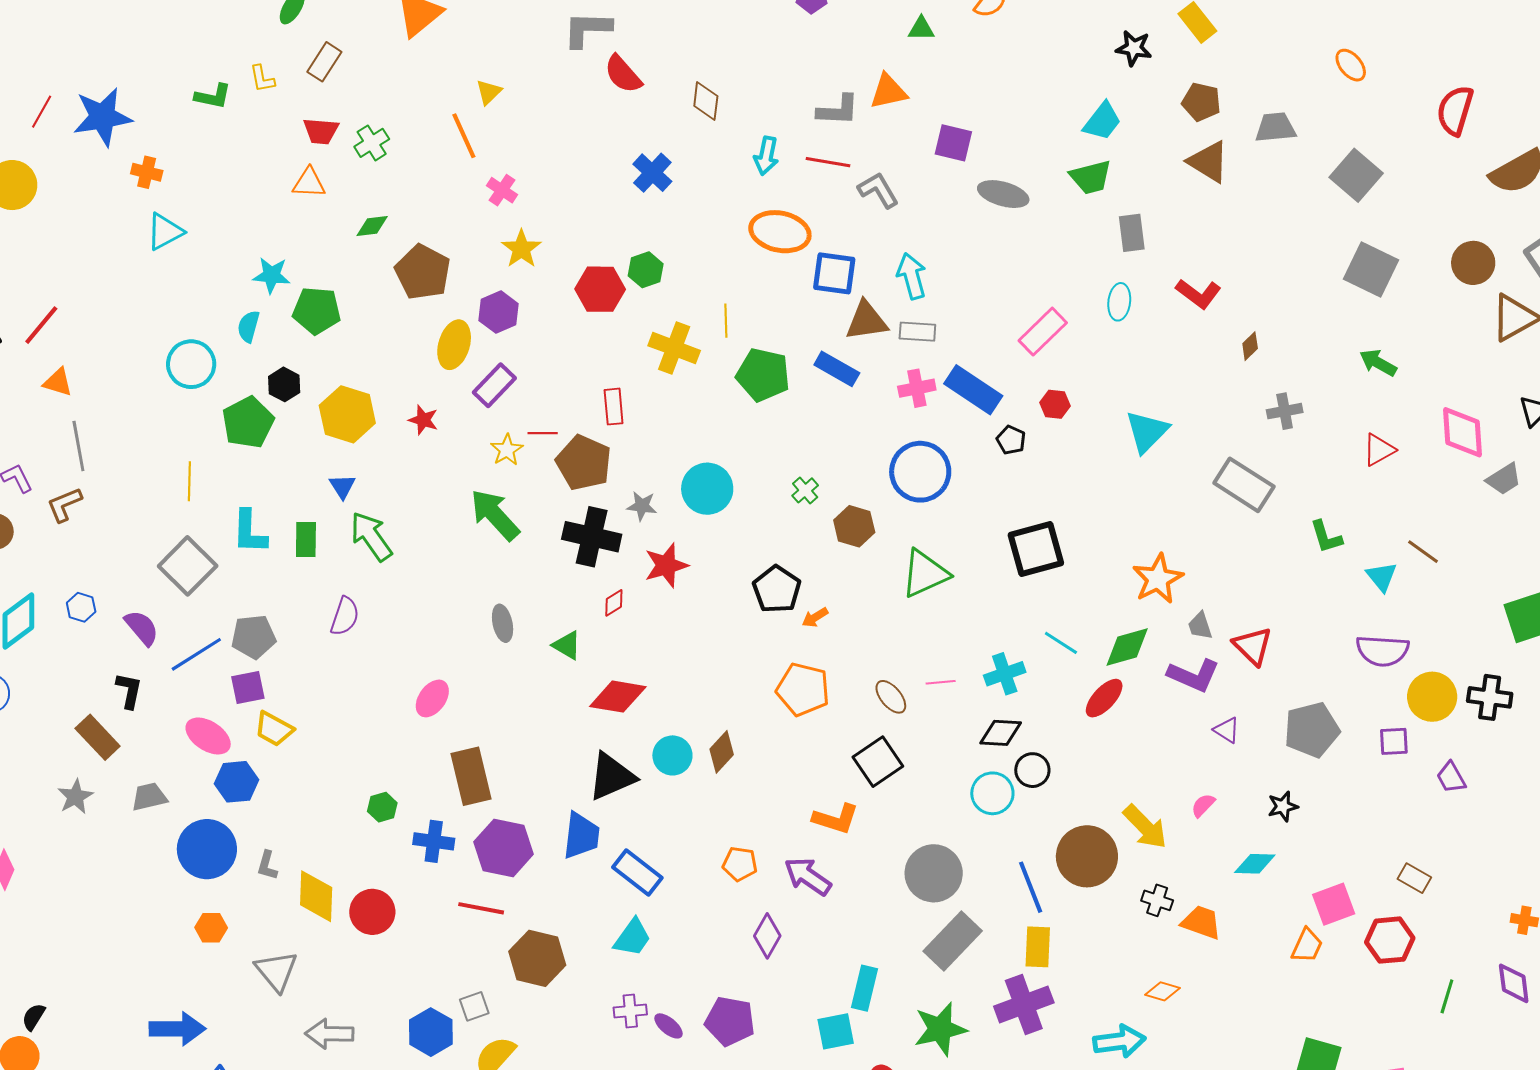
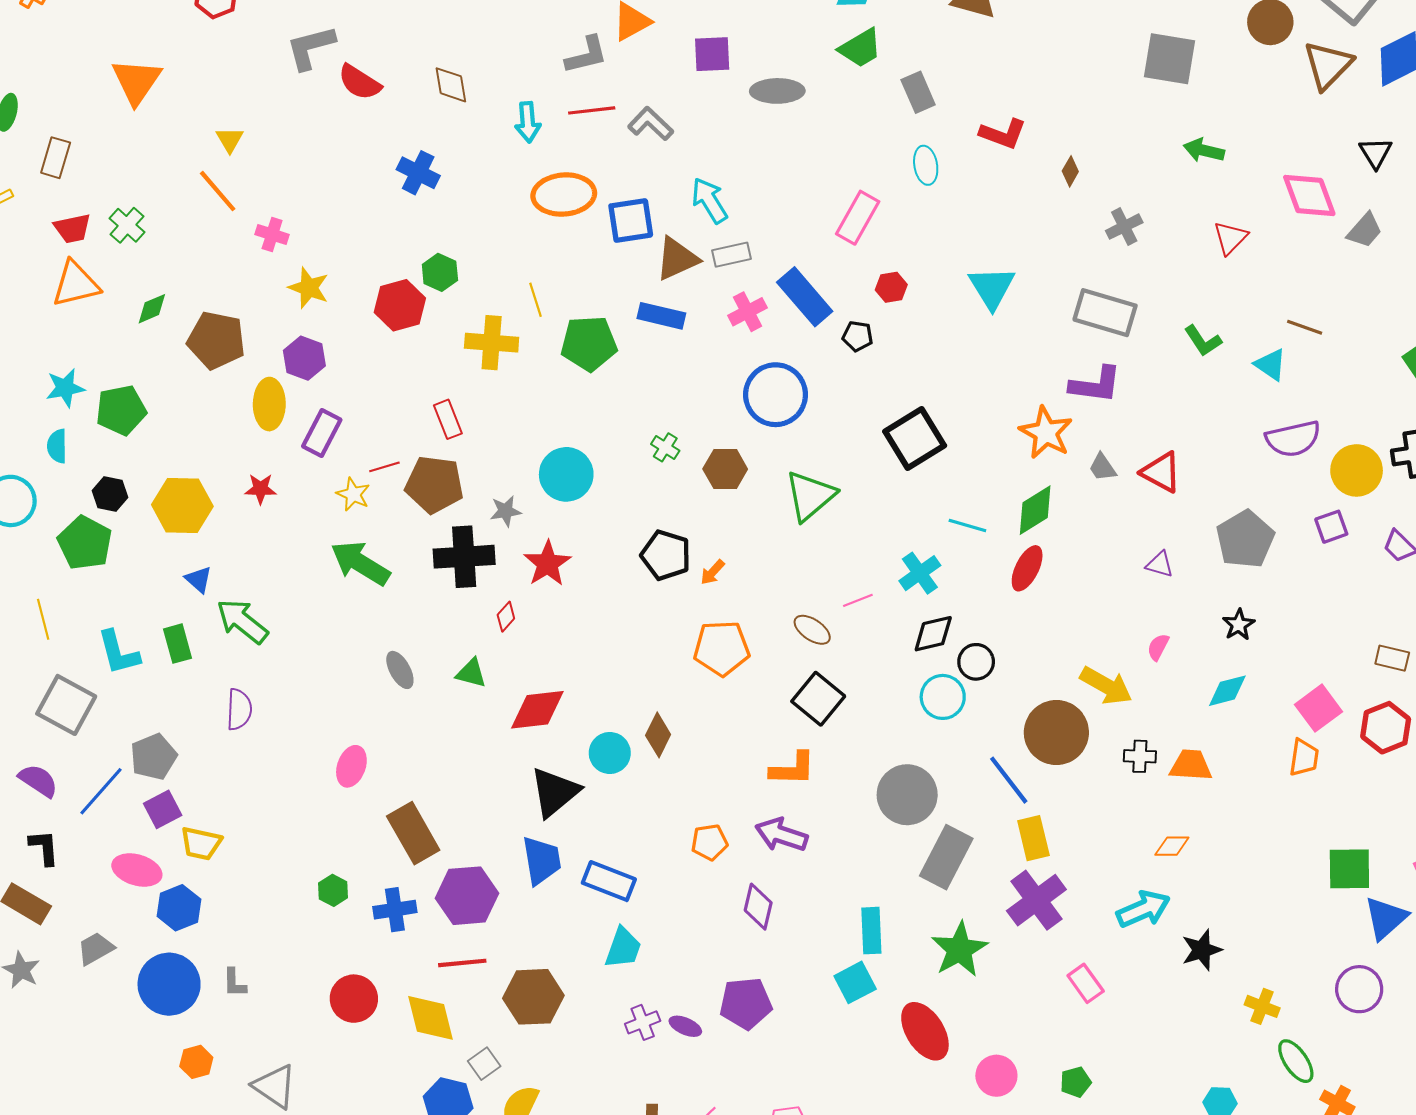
orange triangle: (309, 183) -> (76, 284), size x1.4
blue rectangle: (973, 390) -> (805, 297), turned 32
purple L-shape: (1194, 675) -> (1096, 385), moved
yellow diamond: (316, 896) -> (430, 1018), moved

